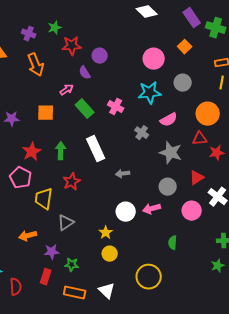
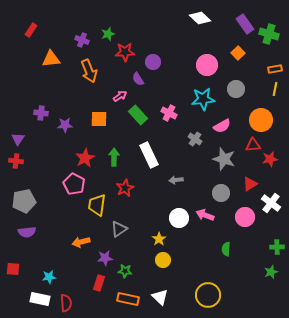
pink arrow: (152, 209) -> (205, 215), turned 36
yellow circle: (149, 277) -> (208, 295), moved
red semicircle: (16, 287) -> (66, 303), moved

